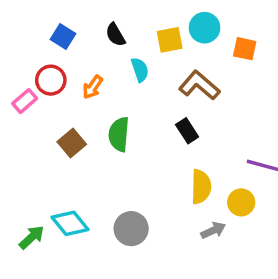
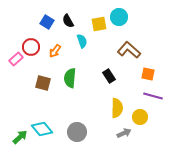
blue square: (63, 36) -> (47, 22), moved
orange square: (245, 49) -> (148, 74), moved
brown L-shape: (199, 85) -> (129, 50), moved
brown square: (72, 143) -> (43, 83), turned -35

